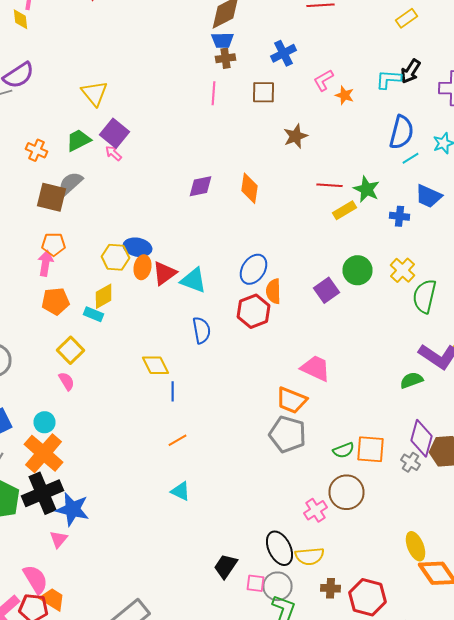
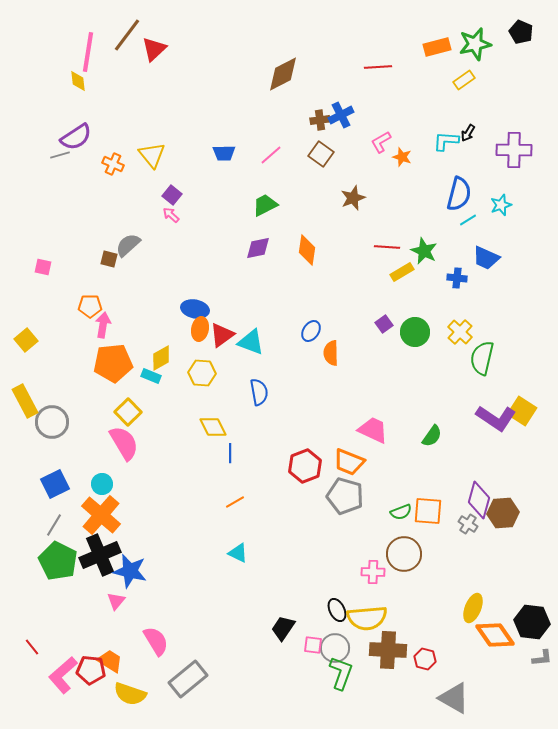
blue trapezoid: (222, 40) -> (224, 153), moved
brown cross: (226, 58) -> (320, 120), moved
black arrow: (410, 71) -> (468, 133), size x0.7
brown square: (264, 92) -> (321, 154), turned 35
pink line: (214, 93) -> (271, 155), turned 45
purple square: (114, 133) -> (172, 195), size x0.7
green trapezoid: (78, 140) -> (265, 205), moved
orange cross: (36, 150) -> (113, 164), moved
brown square: (52, 197) -> (109, 259), size x0.6
orange pentagon: (54, 244) -> (90, 306), moved
yellow hexagon: (116, 257) -> (202, 373), moved
blue ellipse: (254, 269) -> (311, 331), size x0.7
purple square: (326, 290) -> (384, 324), moved, size x0.7
orange pentagon: (56, 301) -> (113, 363), size x1.4
red hexagon: (254, 311) -> (305, 466), moved
green semicircle: (412, 380) -> (432, 436), moved, turned 145
pink semicircle: (66, 381) -> (124, 443), size x1.8
pink cross: (316, 510) -> (373, 572), turned 35
yellow ellipse: (416, 546) -> (473, 608), turned 44
black ellipse: (280, 548) -> (337, 610), size x0.7
yellow semicircle: (310, 556) -> (367, 618), size x1.4
pink semicircle: (36, 579) -> (156, 641), moved
brown cross: (330, 588) -> (388, 650), size x1.8
red hexagon: (368, 597) -> (425, 659), size x0.6

